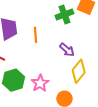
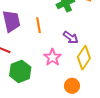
pink star: (40, 83) -> (52, 57), moved

